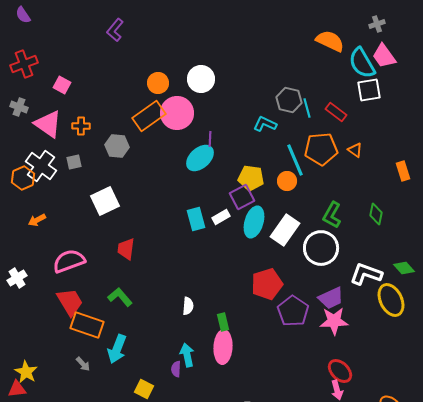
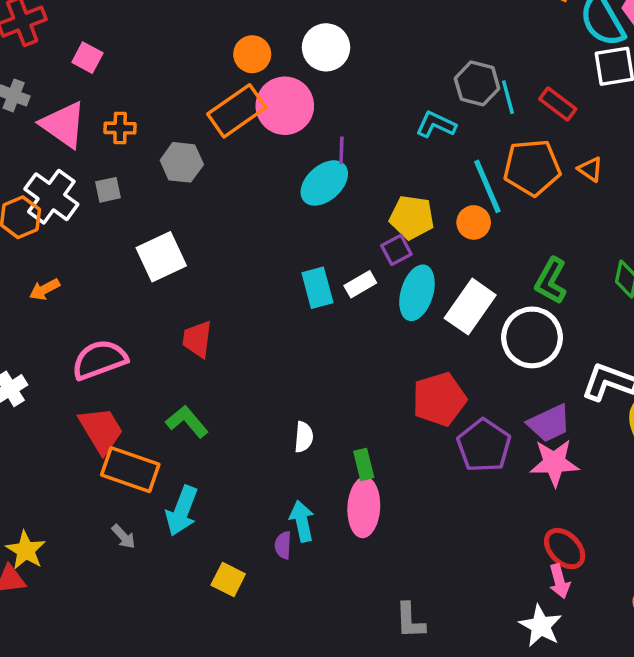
purple square: (242, 197) -> (396, 250), size x0.7

